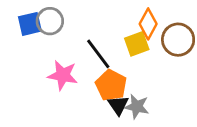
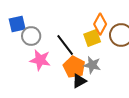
gray circle: (50, 21) -> (31, 36), moved
black triangle: (118, 105) -> (79, 81), turned 35
gray star: (137, 107) -> (92, 65), moved

